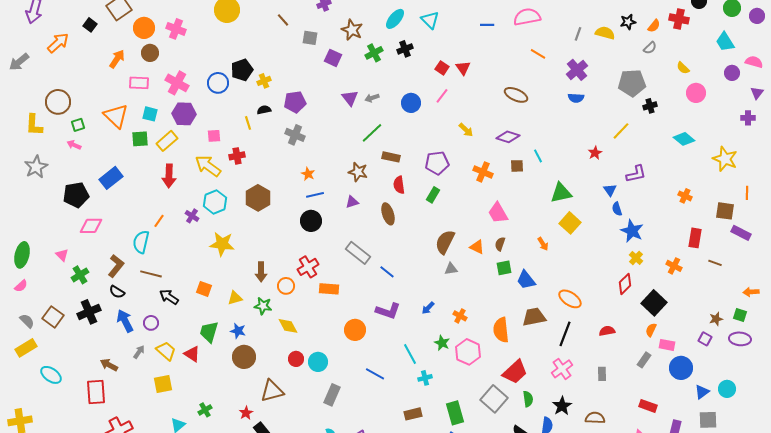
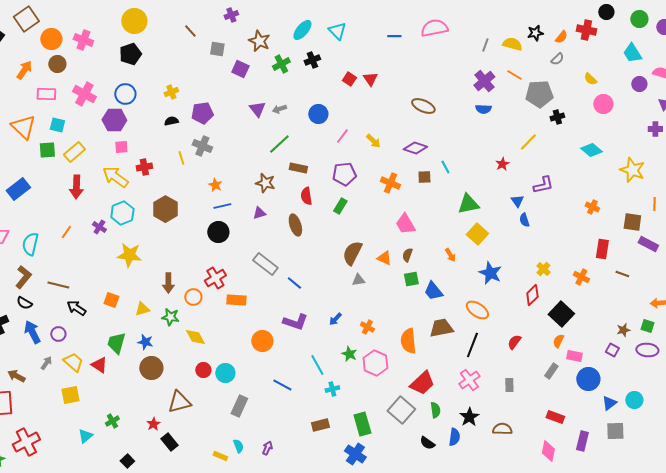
orange line: (538, 54) -> (514, 75), moved
black pentagon: (242, 70) -> (130, 54), moved
pink line: (442, 96) -> (342, 136), moved
purple hexagon: (184, 114) -> (114, 120), moved
yellow line: (248, 123) -> (181, 158), moved
blue star: (632, 231) -> (490, 273), moved
cyan semicircle: (141, 242) -> (30, 244), moved
red semicircle: (607, 331) -> (514, 342), turned -42

